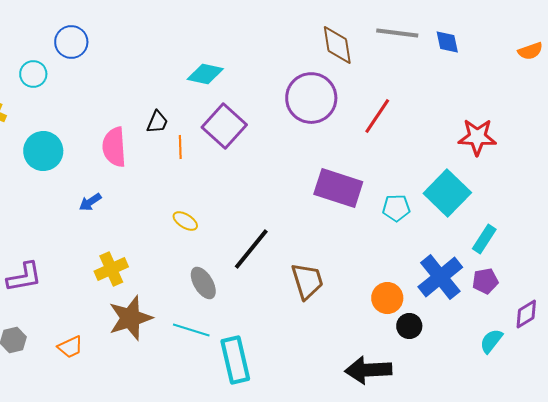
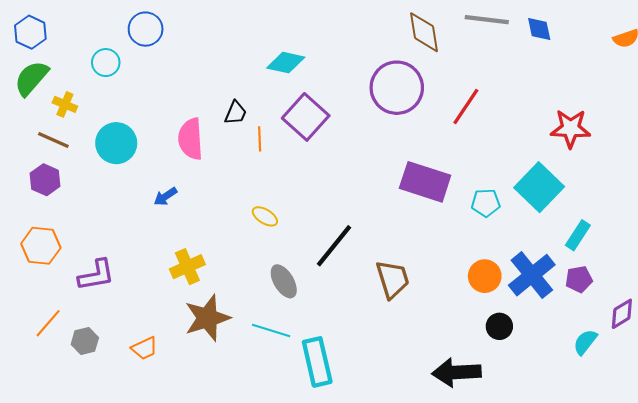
orange circle: (387, 298) -> (485, 276), moved

